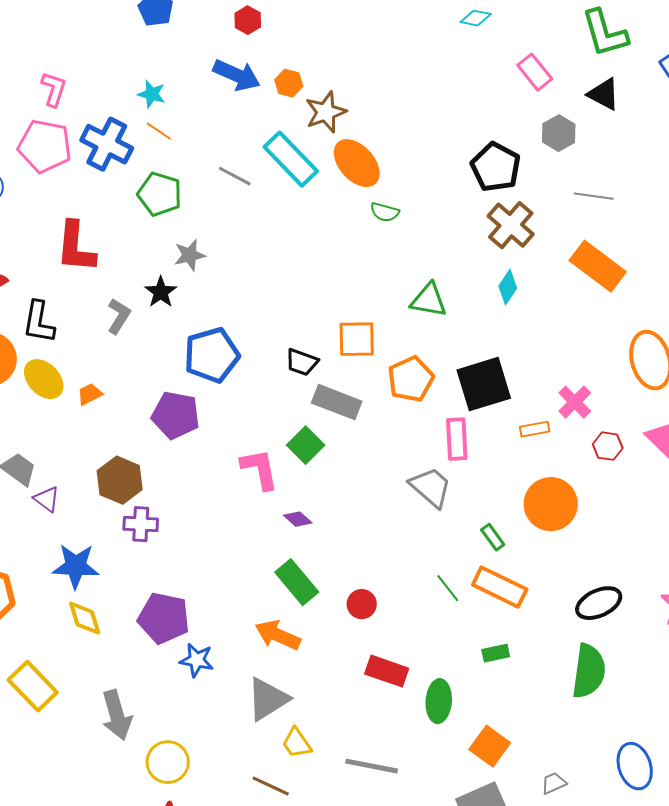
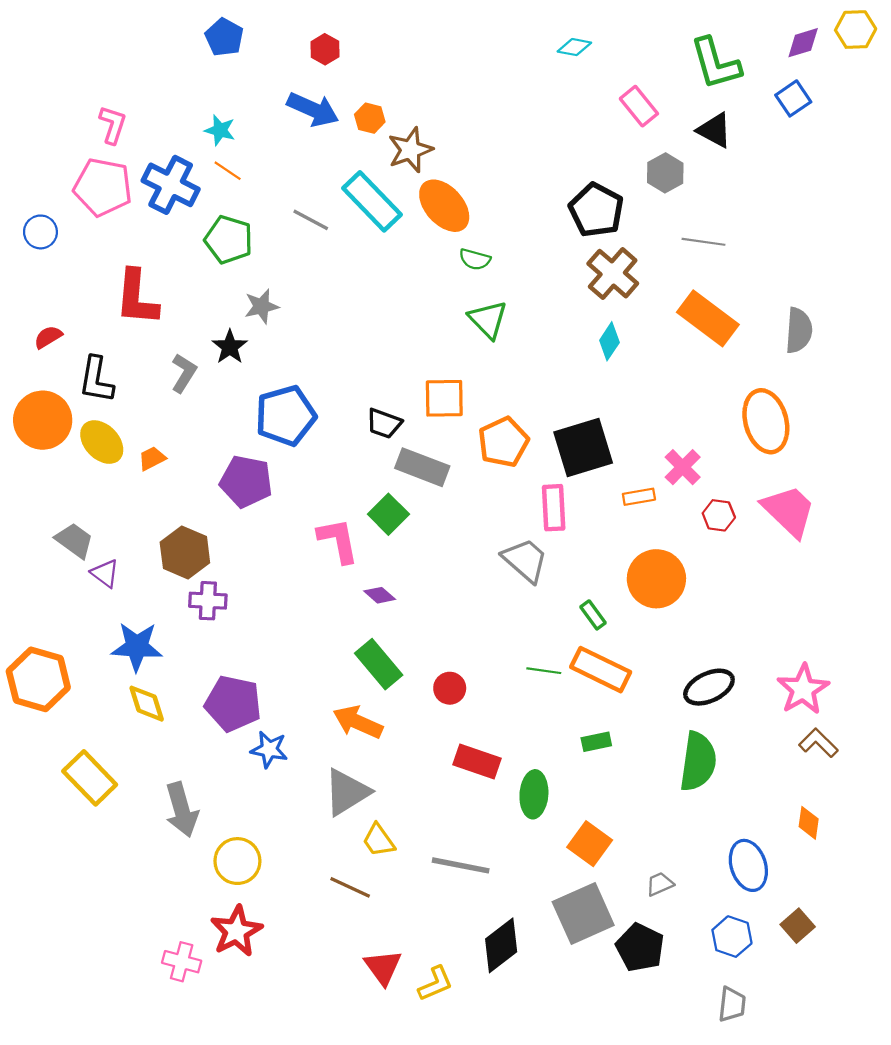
green triangle: (429, 300) -> (488, 319), moved, turned 36
green line: (448, 588) -> (544, 671), turned -44

